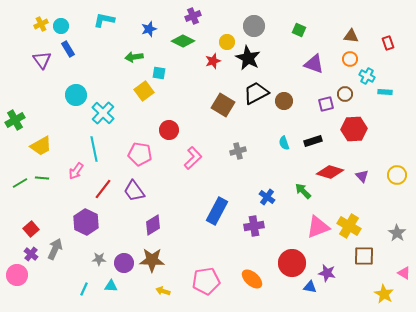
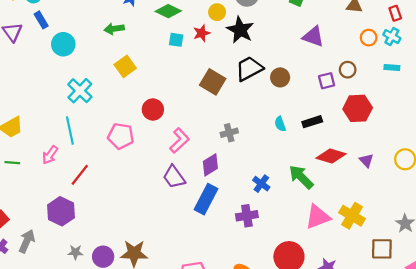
orange circle: (350, 59) -> (369, 38), moved
cyan square: (159, 73) -> (176, 40), moved
cyan cross: (367, 76) -> (392, 36), moved
cyan circle: (76, 95) -> (63, 44), moved
purple trapezoid: (134, 191) -> (174, 177), moved
green arrow: (303, 191) -> (301, 177), size x1.4
purple diamond: (153, 225) -> (210, 165), moved
brown square: (364, 256) -> (382, 249), moved

